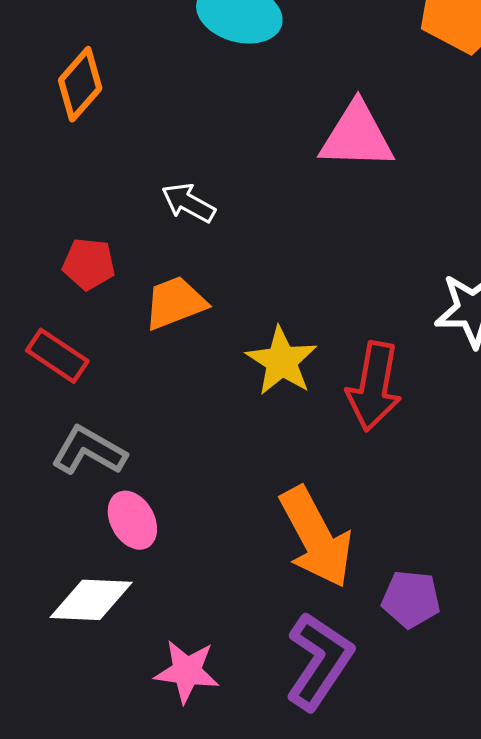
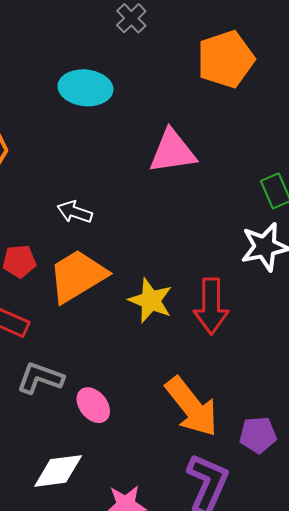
orange trapezoid: (175, 303) -> (78, 276), size x1.5
pink ellipse: (132, 520) -> (93, 405), moved

